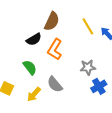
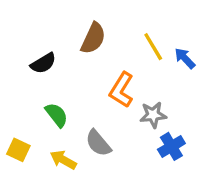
black semicircle: (34, 39) -> (43, 63), moved
orange L-shape: (55, 49) -> (122, 90), moved
yellow arrow: (34, 94) -> (63, 160), turned 77

